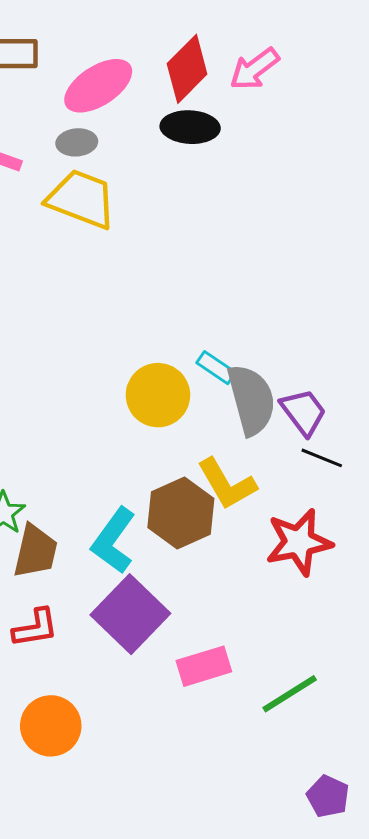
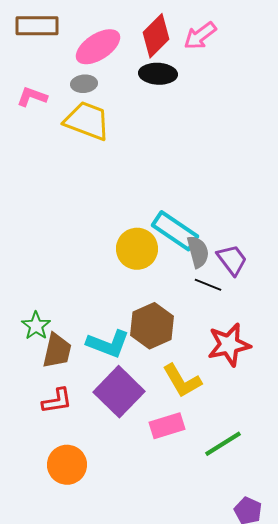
cyan rectangle: (216, 368) -> (175, 231), size x1.8
gray semicircle: (251, 400) -> (198, 252), size x0.7
black line: (322, 458) -> (208, 285), moved
yellow L-shape: (227, 484) -> (182, 381), moved
cyan L-shape: (114, 541) -> (108, 344), turned -105

